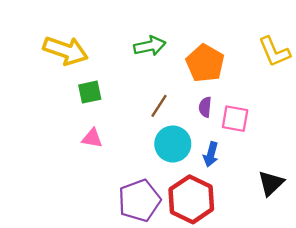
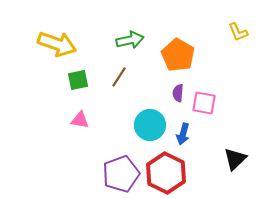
yellow L-shape: (274, 52) -> (238, 32), moved, size x0.7
brown line: (159, 106) -> (119, 77), moved

